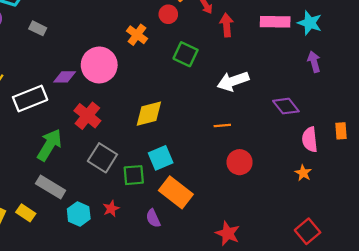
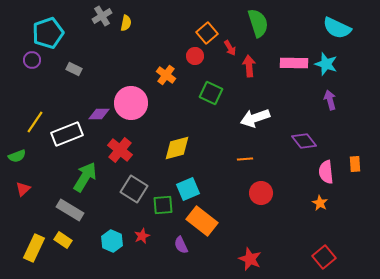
gray rectangle: (51, 187) -> (70, 210), moved

